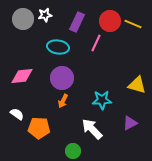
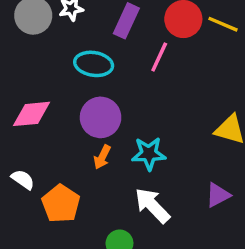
cyan star: (102, 100) -> (149, 154), moved
orange pentagon: (39, 128) -> (61, 204), turned 30

